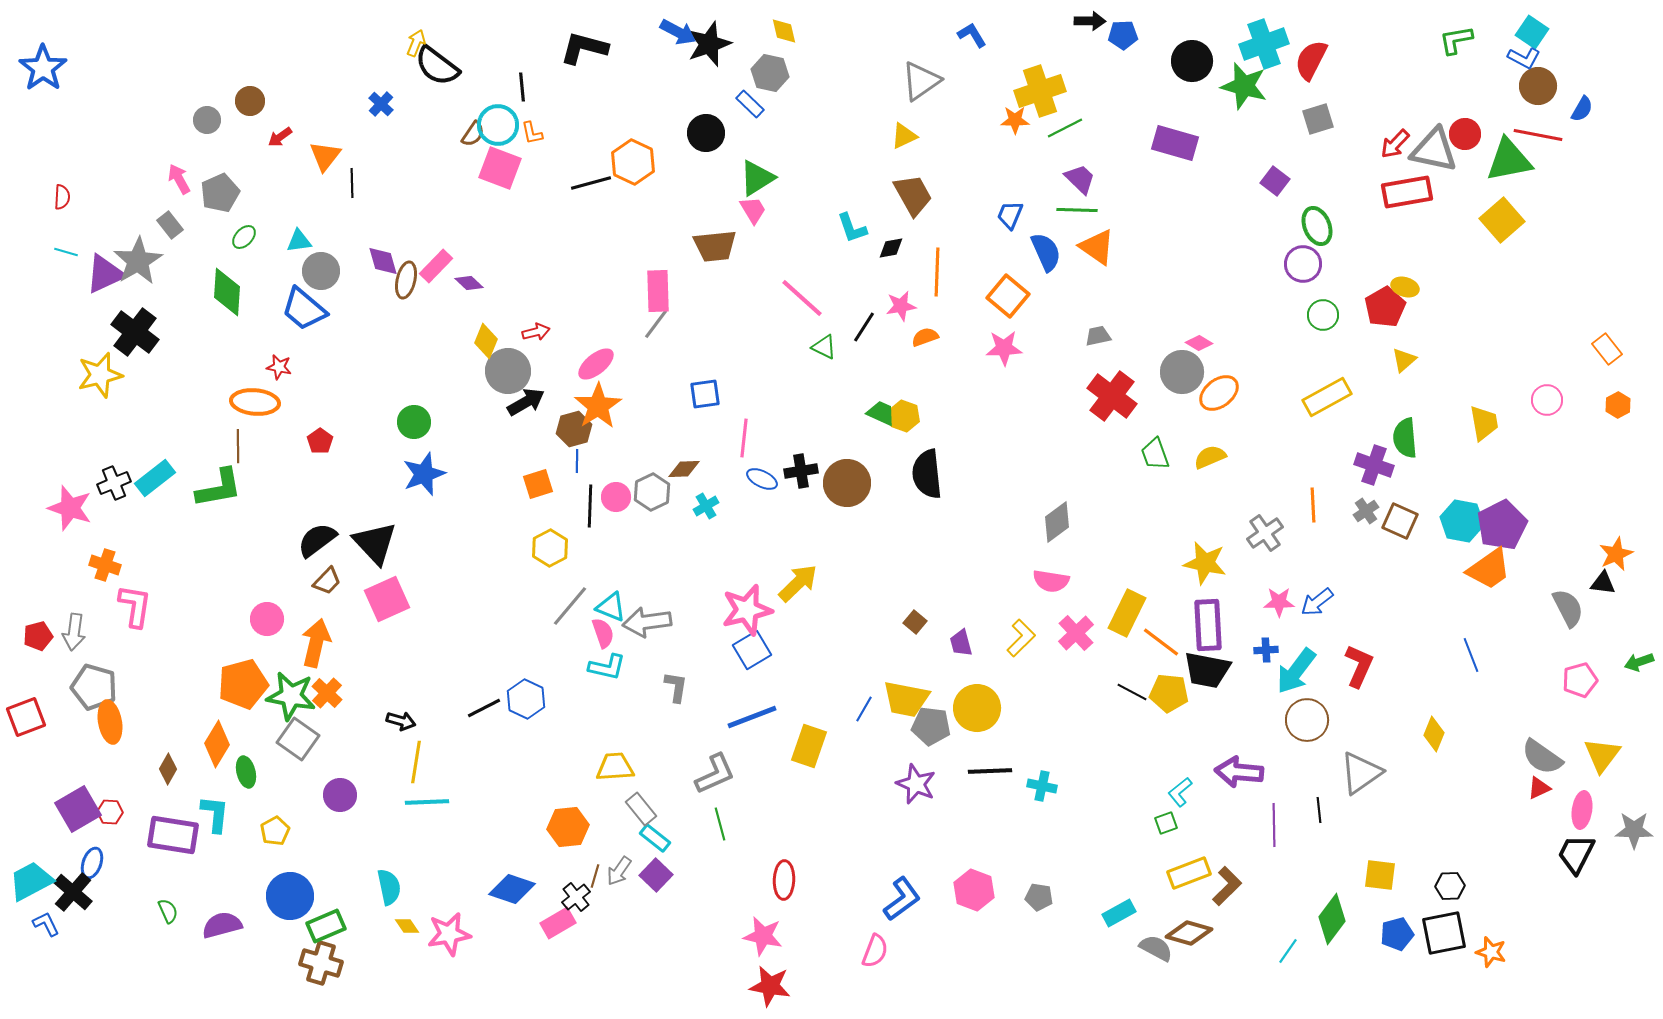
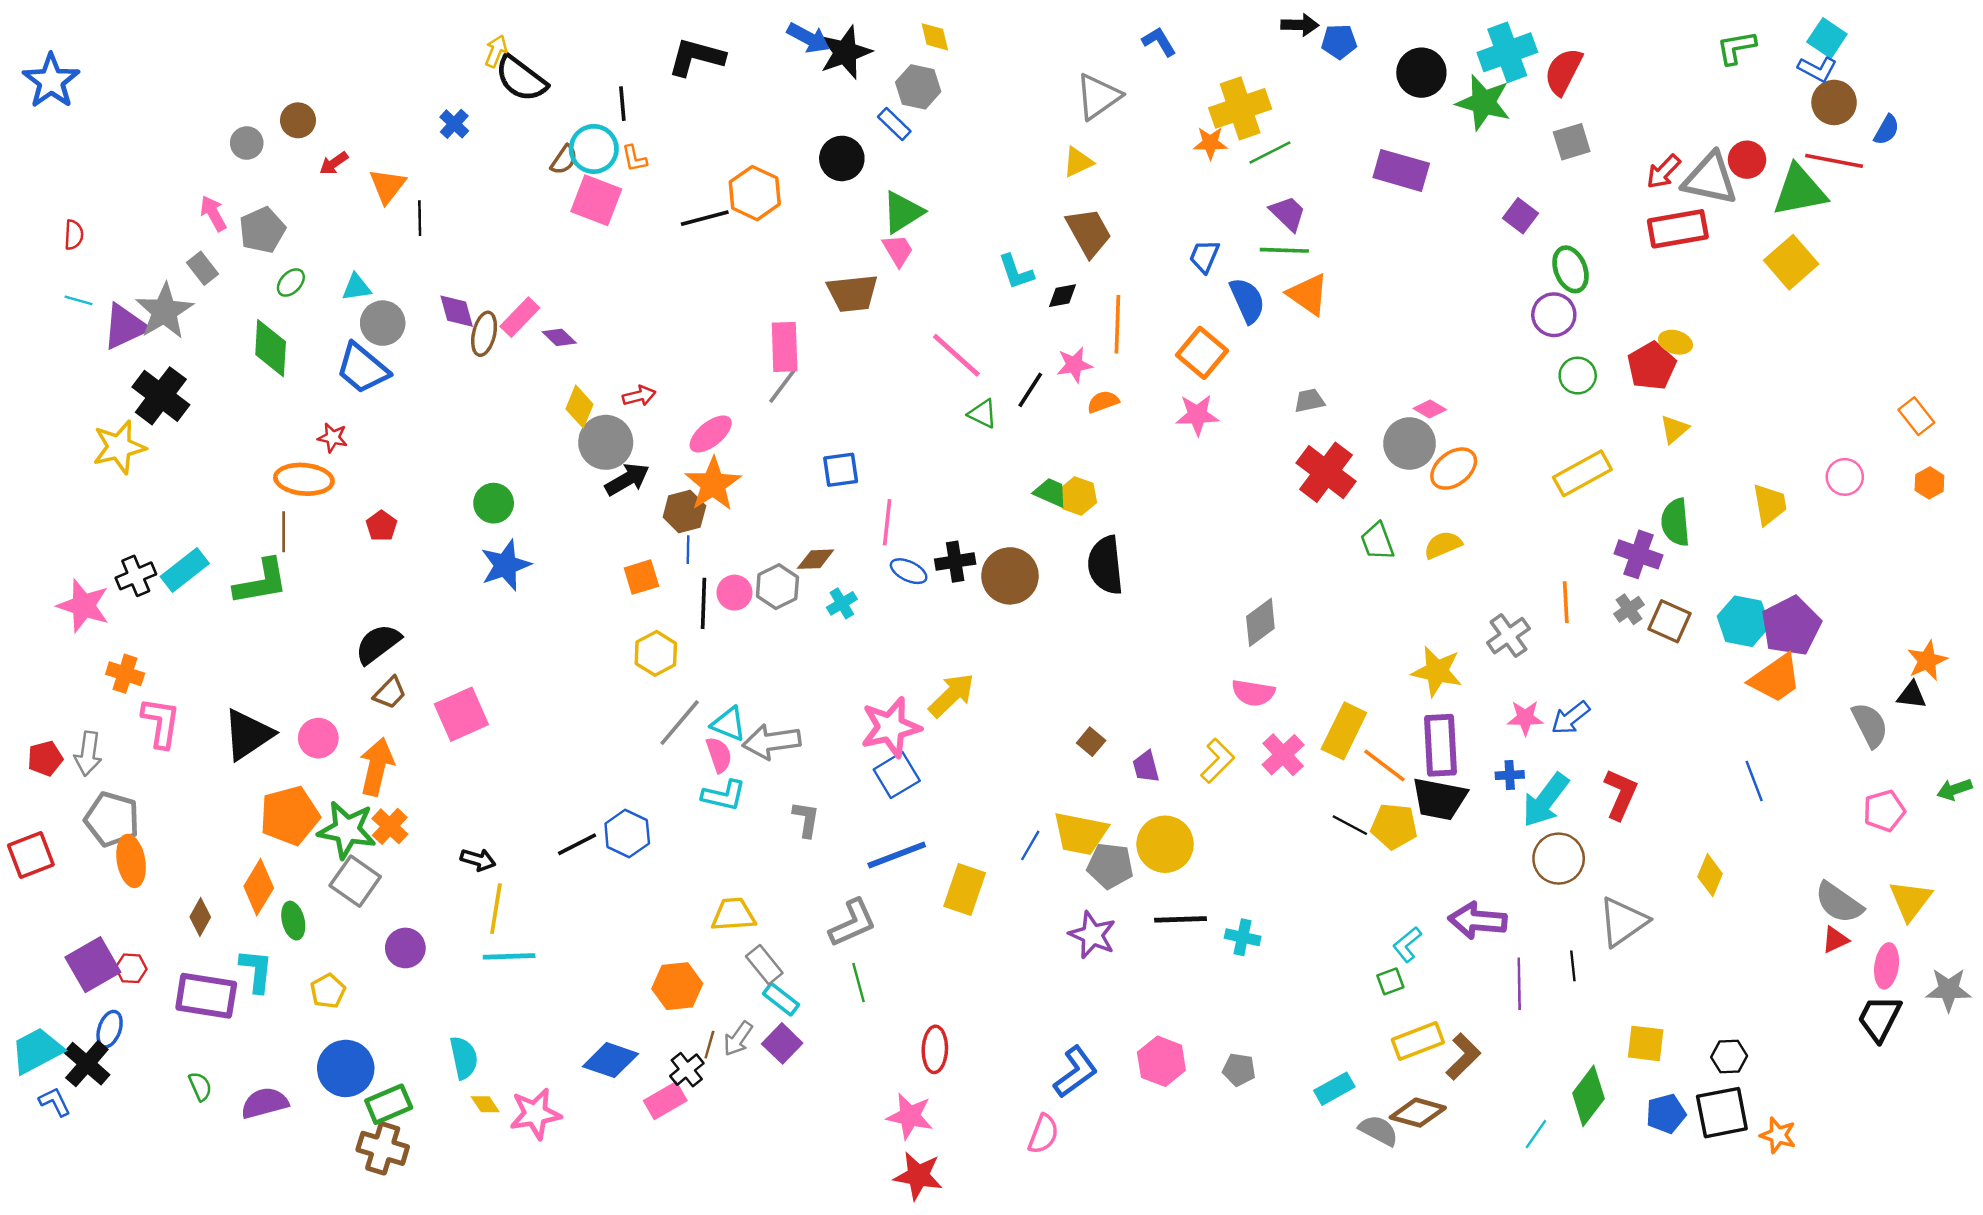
black triangle: (375, 543) -> (248, 735), moved, turned 39

